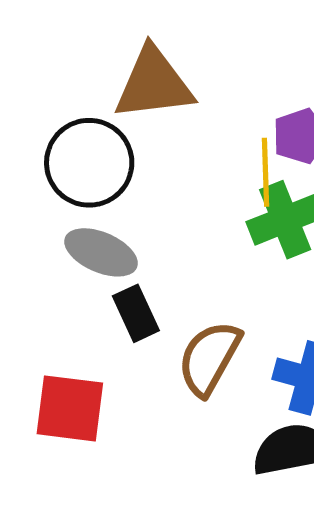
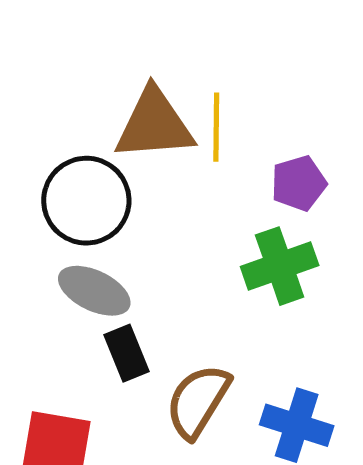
yellow line: (266, 172) -> (216, 127), moved

